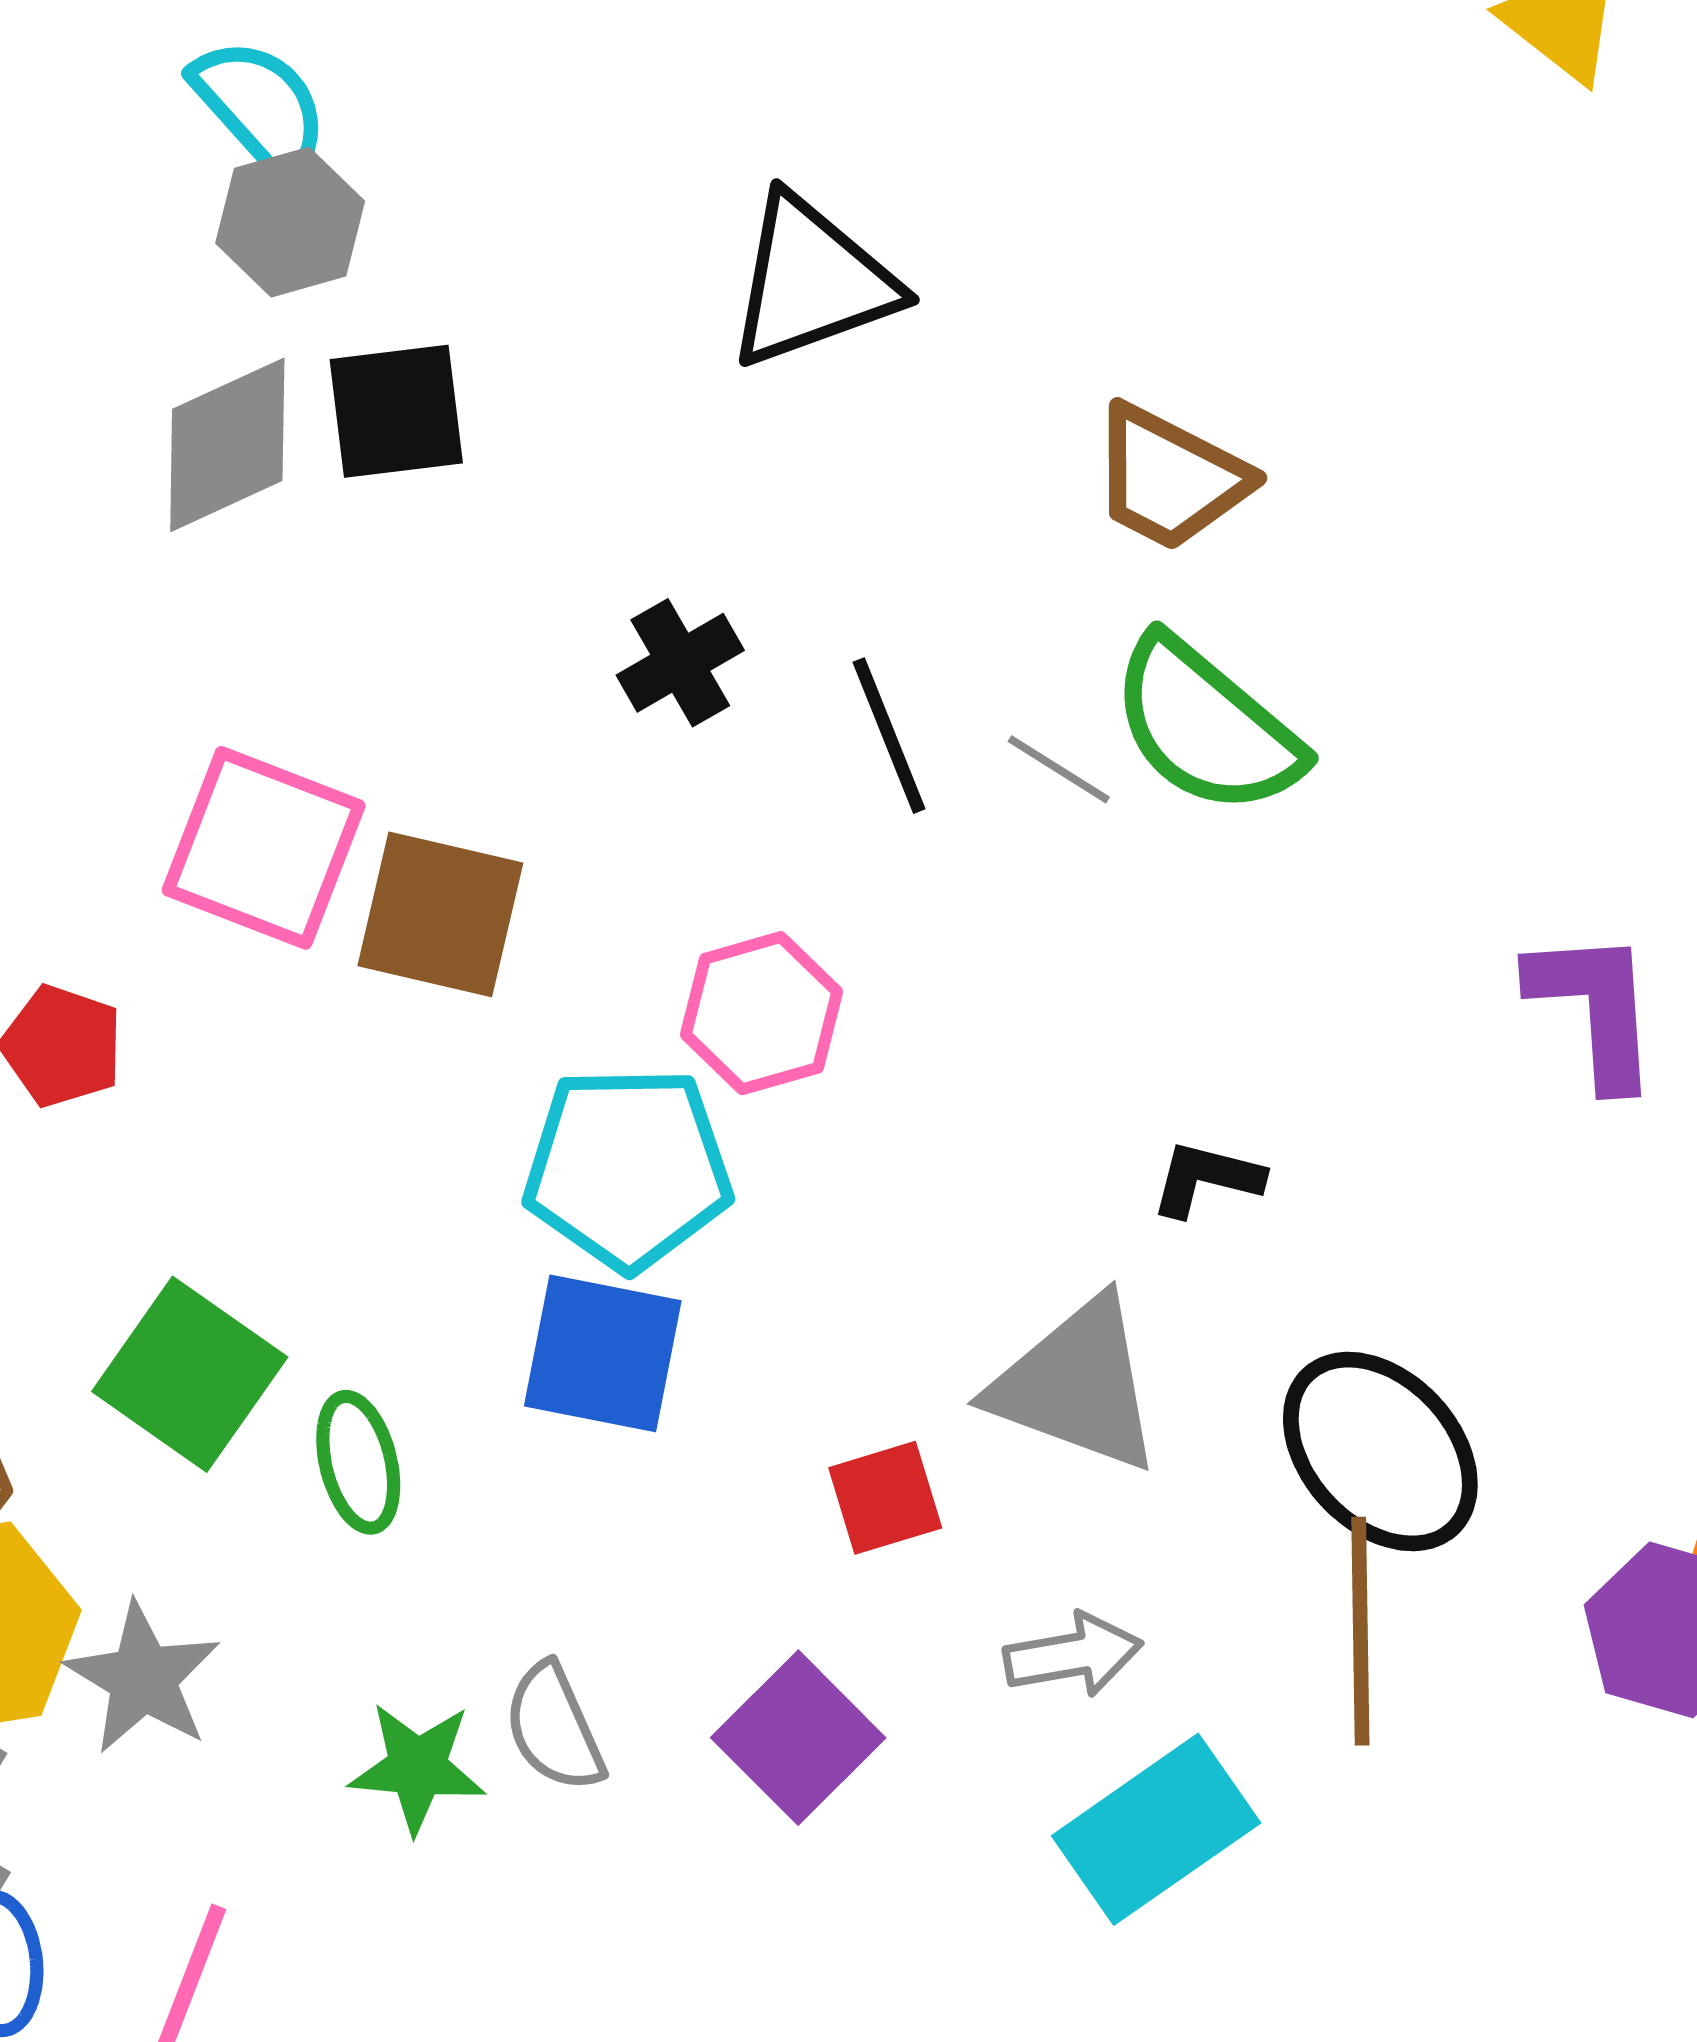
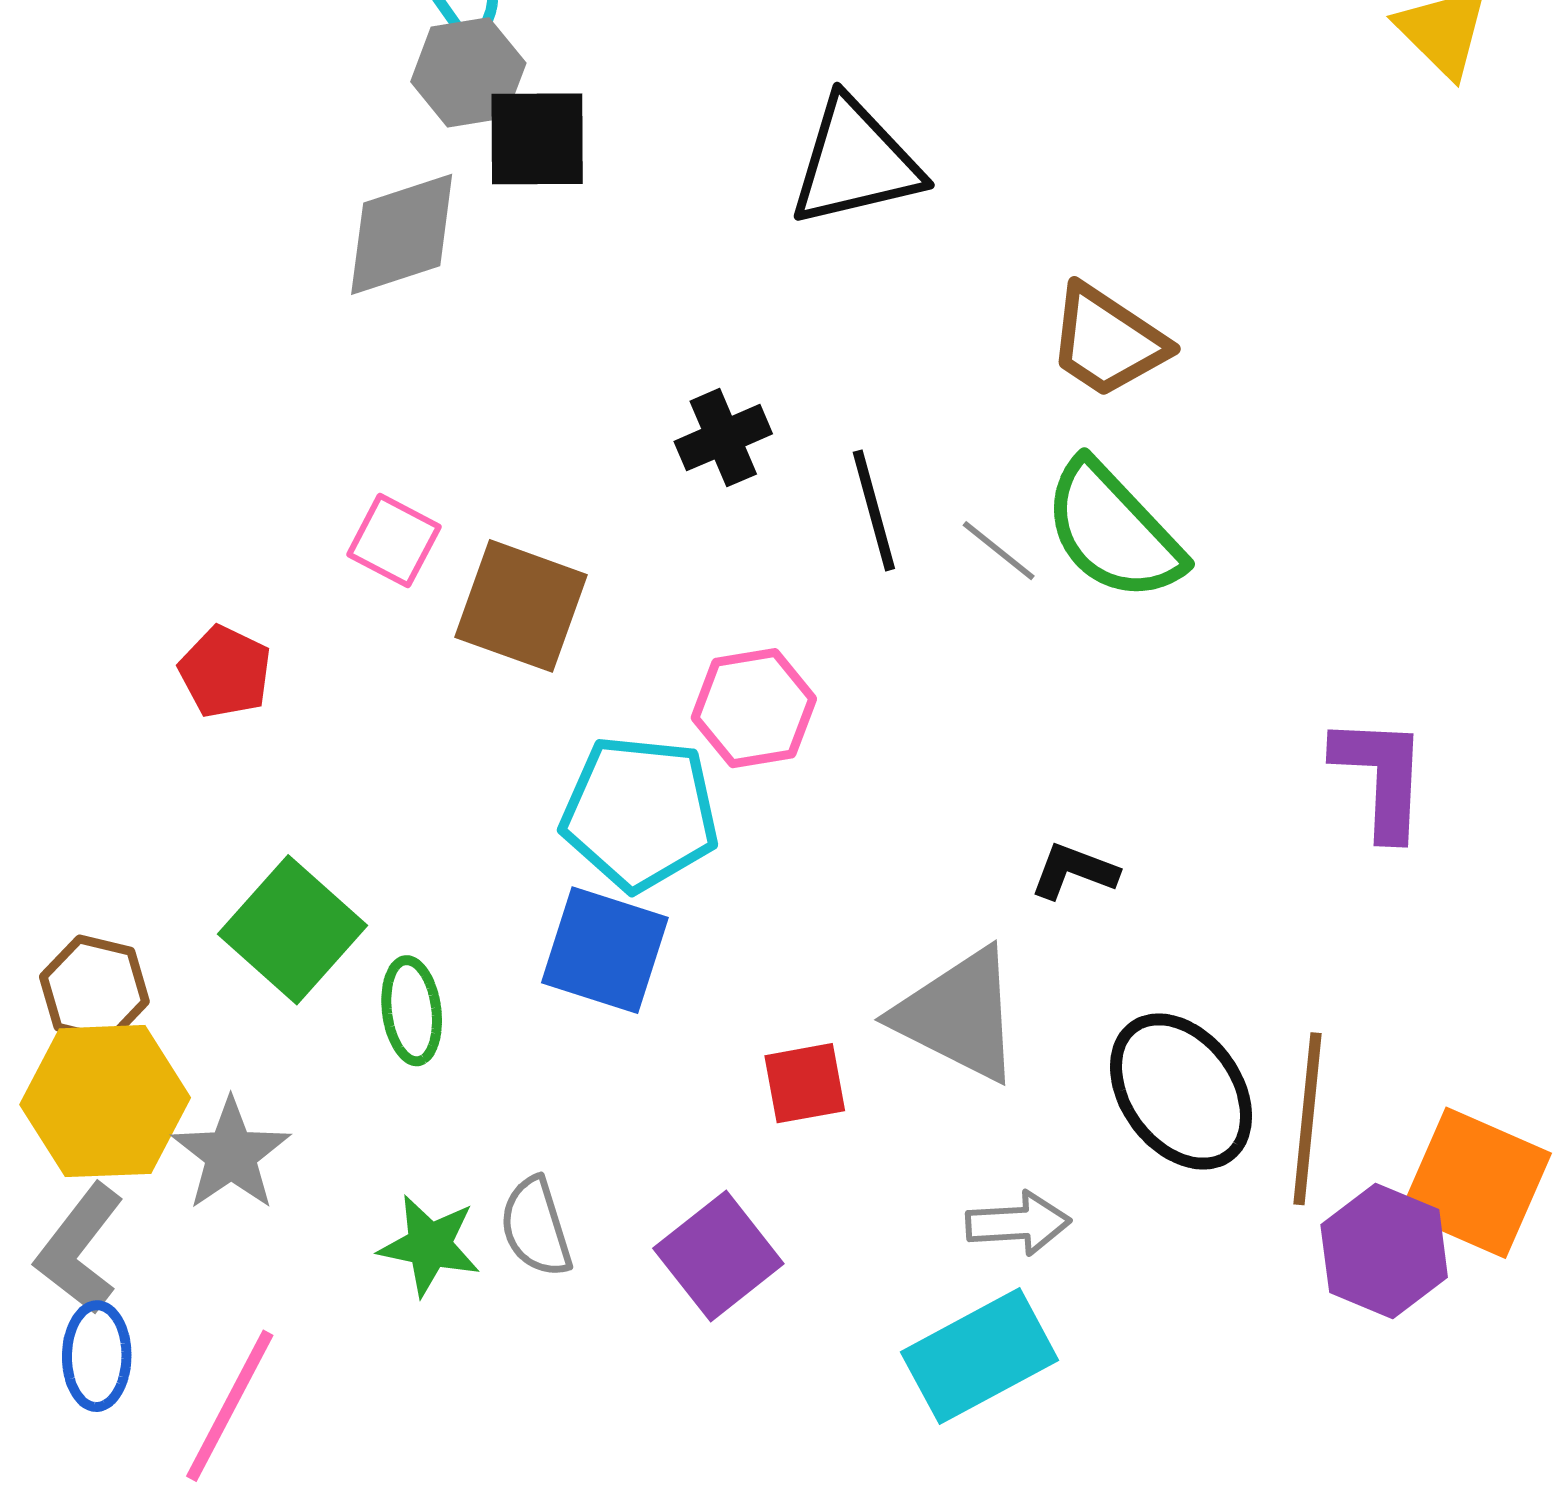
black square: (396, 411) -> (537, 139), moved
pink square: (264, 848) -> (394, 541), size x0.6
brown line: (1360, 1631) -> (1308, 1119), moved
gray arrow: (1073, 1655) -> (1018, 1223), moved

